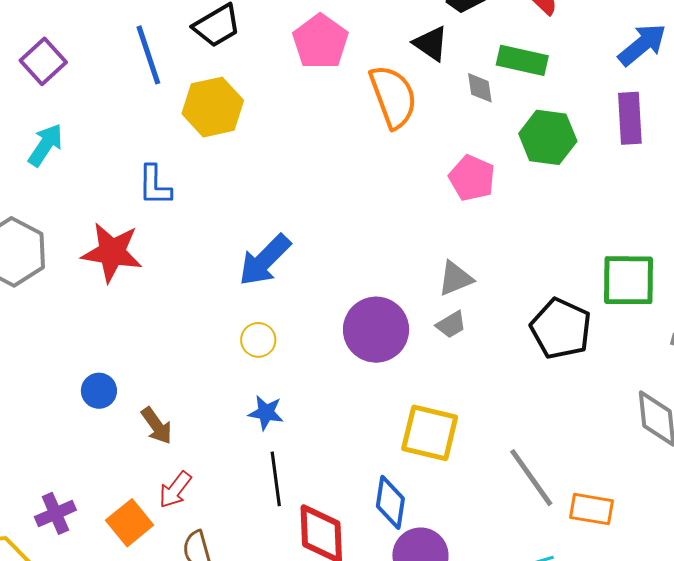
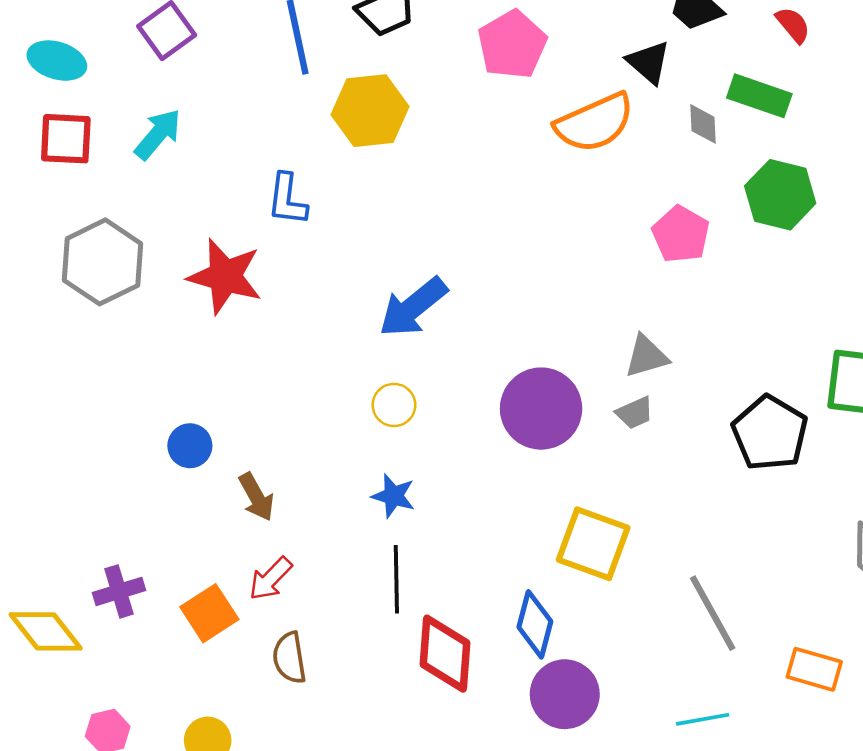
orange semicircle: (393, 97) -> (595, 123), turned 80
orange rectangle: (592, 509) -> (814, 669), moved

